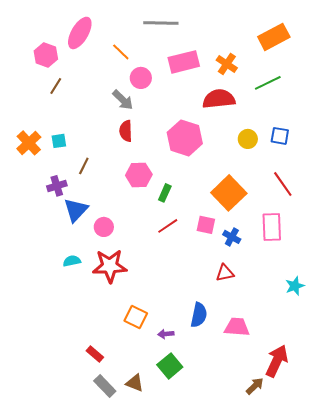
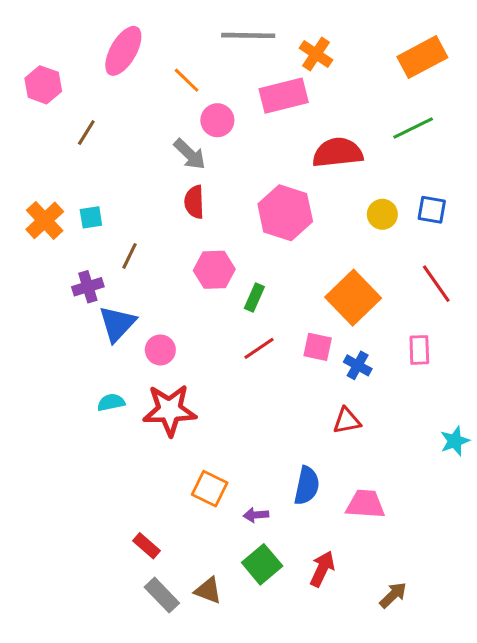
pink hexagon: (46, 55) -> (43, 85), moved
orange cross: (227, 64) -> (316, 54), moved
pink rectangle: (272, 227) -> (419, 350), size x0.7
red arrow: (277, 361) -> (322, 569), moved, size x0.7

